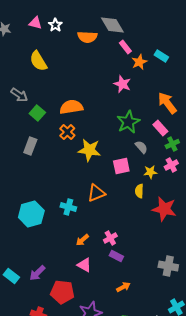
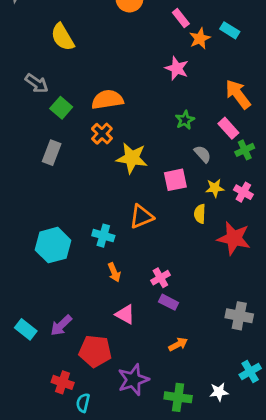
green star: (128, 122) -> (185, 120), size x0.6
pink cross: (171, 165) -> (243, 192), moved, turned -32
orange arrow: (82, 240) -> (114, 272), moved, turned -72

